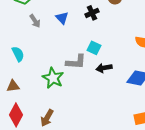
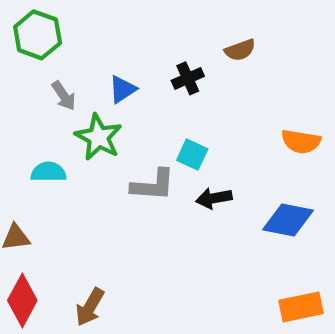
blue triangle: (62, 18) -> (122, 89), turned 40
cyan semicircle: (18, 54) -> (48, 172), moved, turned -63
green star: (53, 78) -> (99, 137), moved

